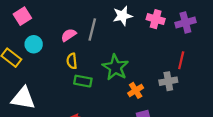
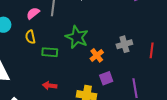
red line: (181, 60) -> (152, 50), moved
yellow semicircle: (72, 61) -> (30, 37), moved

